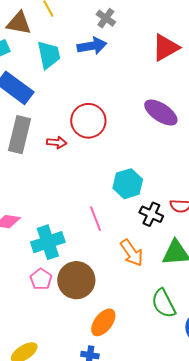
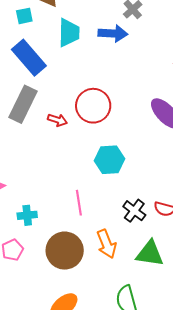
cyan hexagon: (128, 184) -> (110, 160), moved
cyan cross: (48, 242) -> (27, 215), size x0.6
brown circle: (76, 280) -> (65, 251), moved

